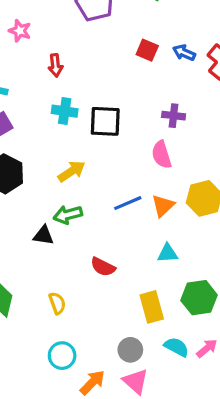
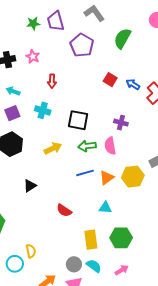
cyan cross: (65, 111) -> (43, 110), moved
green arrow: (68, 215) -> (87, 146), moved
black triangle: (43, 235) -> (30, 186), turned -48
yellow semicircle: (57, 303) -> (31, 251), moved
cyan semicircle: (176, 347) -> (94, 266), moved
cyan circle: (62, 356) -> (15, 264), moved

